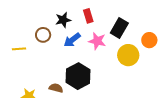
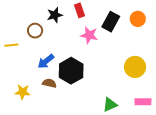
blue arrow: (72, 40) -> (46, 61), moved
orange circle: (149, 40) -> (138, 19), moved
yellow circle: (128, 55) -> (135, 67), moved

